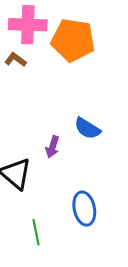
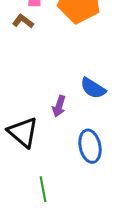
blue ellipse: (84, 209) -> (90, 146), moved

